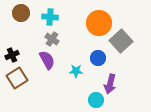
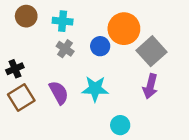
blue circle: (98, 58) -> (100, 46), moved
purple semicircle: (47, 60) -> (59, 93), moved
cyan star: (76, 71) -> (95, 89), size x1.5
purple arrow: (110, 84) -> (150, 86), moved

